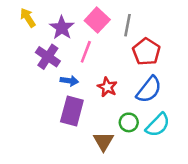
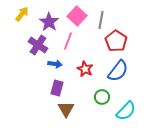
yellow arrow: (28, 18) -> (22, 14), turned 70
purple rectangle: (72, 111) -> (57, 88), size x0.7
cyan semicircle: (158, 125) -> (126, 111), moved
brown triangle: (103, 141) -> (66, 109), moved

